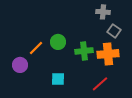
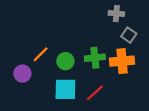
green circle: (58, 42) -> (65, 61), moved
cyan square: (58, 79) -> (65, 89), size x1.5
red line: (100, 84) -> (95, 93), moved

